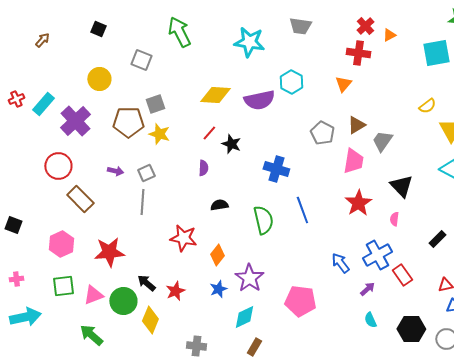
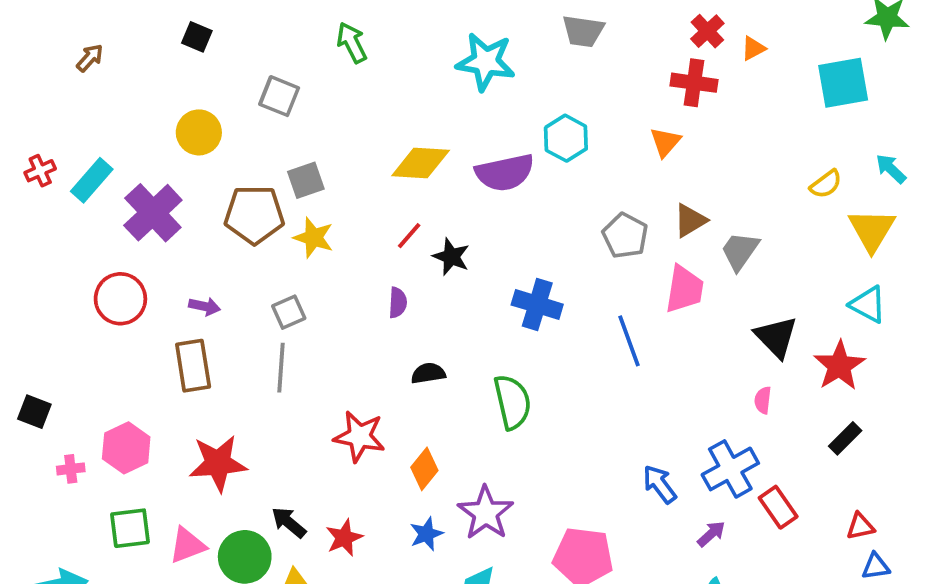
green arrow: (179, 32) -> (352, 43), size x0.7
purple arrow: (115, 171) -> (205, 306), moved
brown rectangle: (80, 199) -> (193, 366), moved, turned 36
red star: (358, 203) -> (839, 366), moved
blue line: (302, 210) -> (629, 341), moved
pink cross: (16, 279) -> (71, 469), moved

